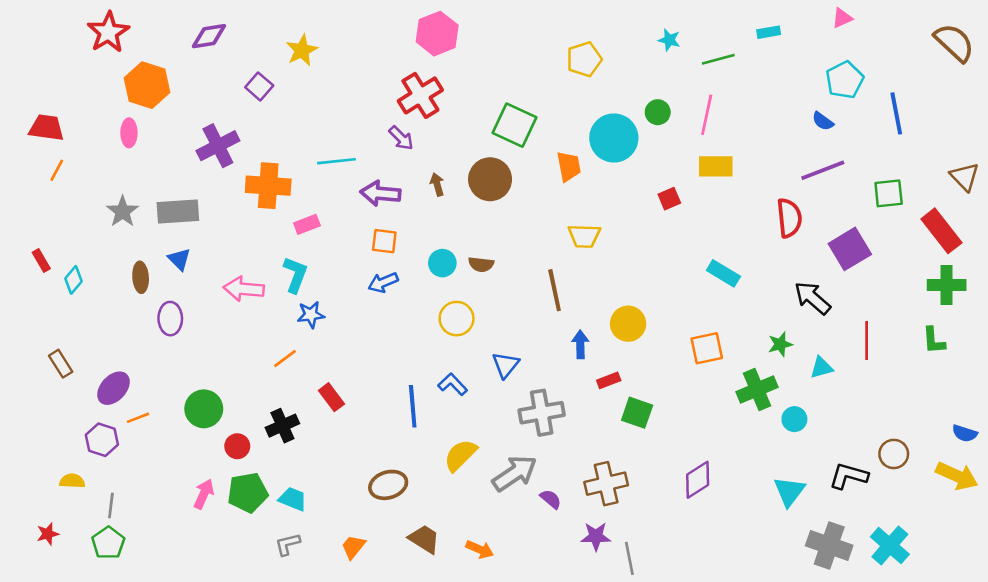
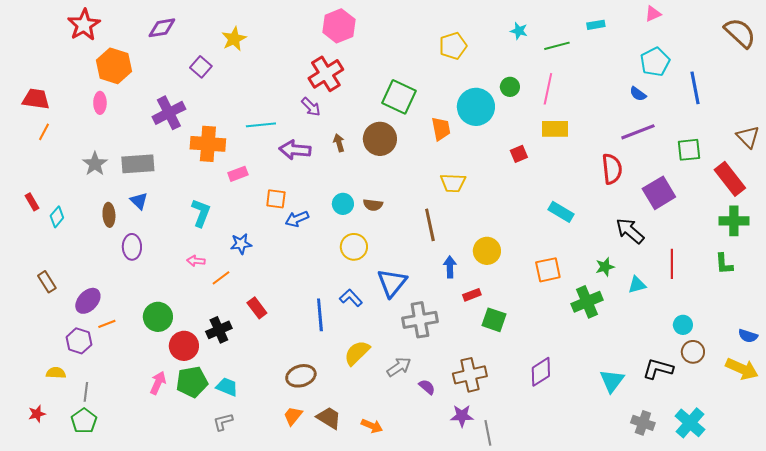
orange square: (384, 241) -> (276, 199), moved
cyan L-shape: (295, 275) -> (201, 213), moved
pink arrow: (244, 289) -> (196, 261), moved, size x0.6
blue triangle: (506, 365) -> (392, 283), size x1.4
cyan circle: (794, 419) -> (683, 325), moved
red circle: (237, 446) -> (184, 346), size x1.5
gray arrow: (515, 473) -> (399, 367), size x0.7
gray cross: (829, 546) -> (643, 423), size x0.7
orange trapezoid: (353, 547) -> (293, 416), moved

